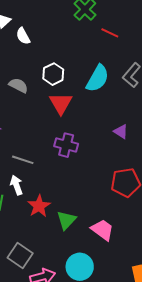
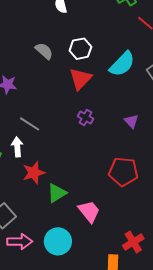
purple cross: (66, 145) -> (86, 118), moved, size x0.7

